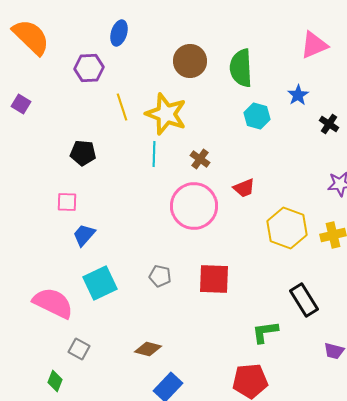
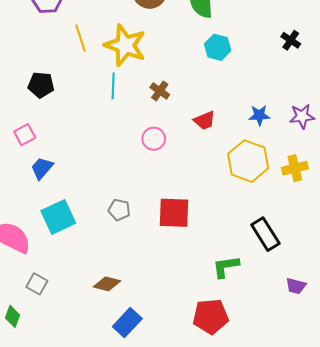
blue star: (298, 95) -> (259, 115), moved, turned 30
black cross: (329, 124) -> (291, 40), moved
pink square: (67, 202) -> (25, 135), turned -30
pink circle: (194, 206) -> (154, 139), size x0.5

